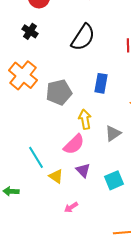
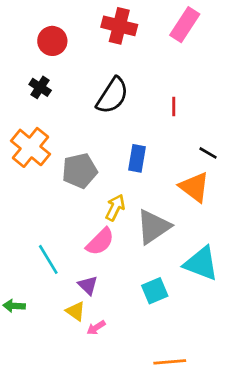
yellow arrow: (85, 119) -> (115, 208), turned 36
gray triangle: (113, 133) -> (153, 227), size x1.6
purple triangle: (83, 170) -> (88, 285), moved
yellow triangle: (56, 176) -> (76, 311), moved

